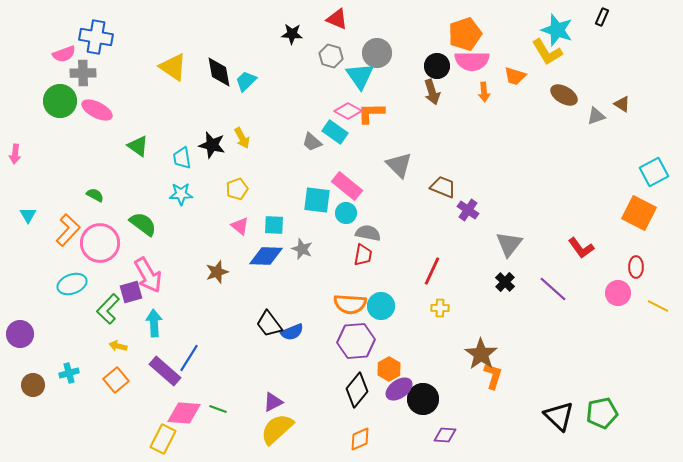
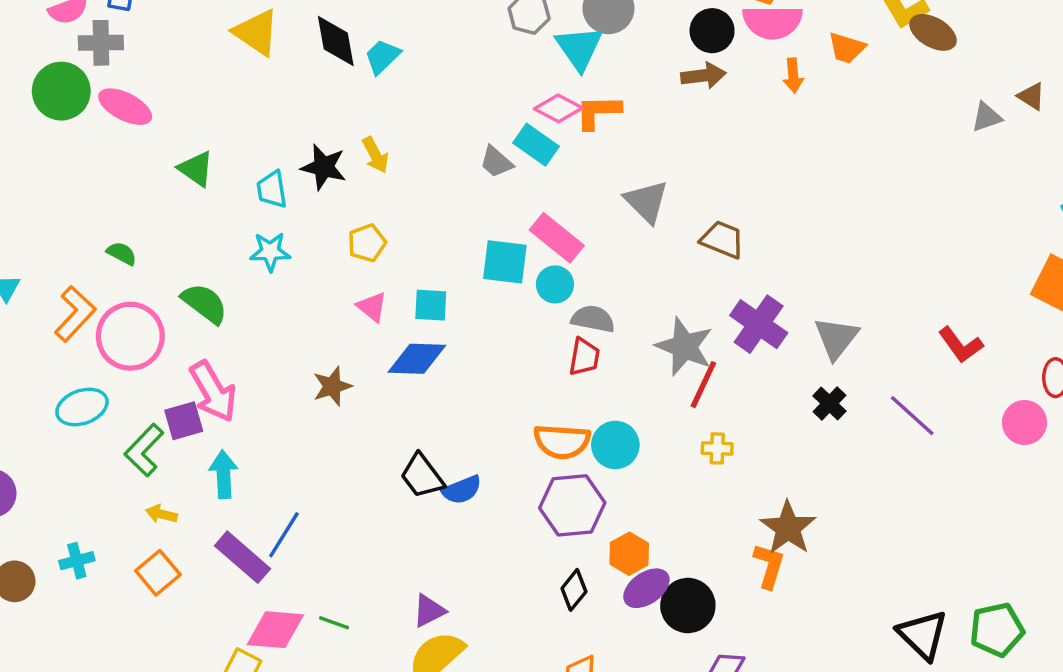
brown arrow: (432, 92) -> (703, 76), turned -80
brown ellipse: (564, 95) -> (933, 32), moved
purple cross: (468, 210) -> (759, 324), moved, size x1.5
gray star: (302, 249) -> (684, 347), moved, size x1.6
orange L-shape: (493, 376) -> (769, 566), moved
black diamond: (357, 390) -> (574, 590), size x0.7

